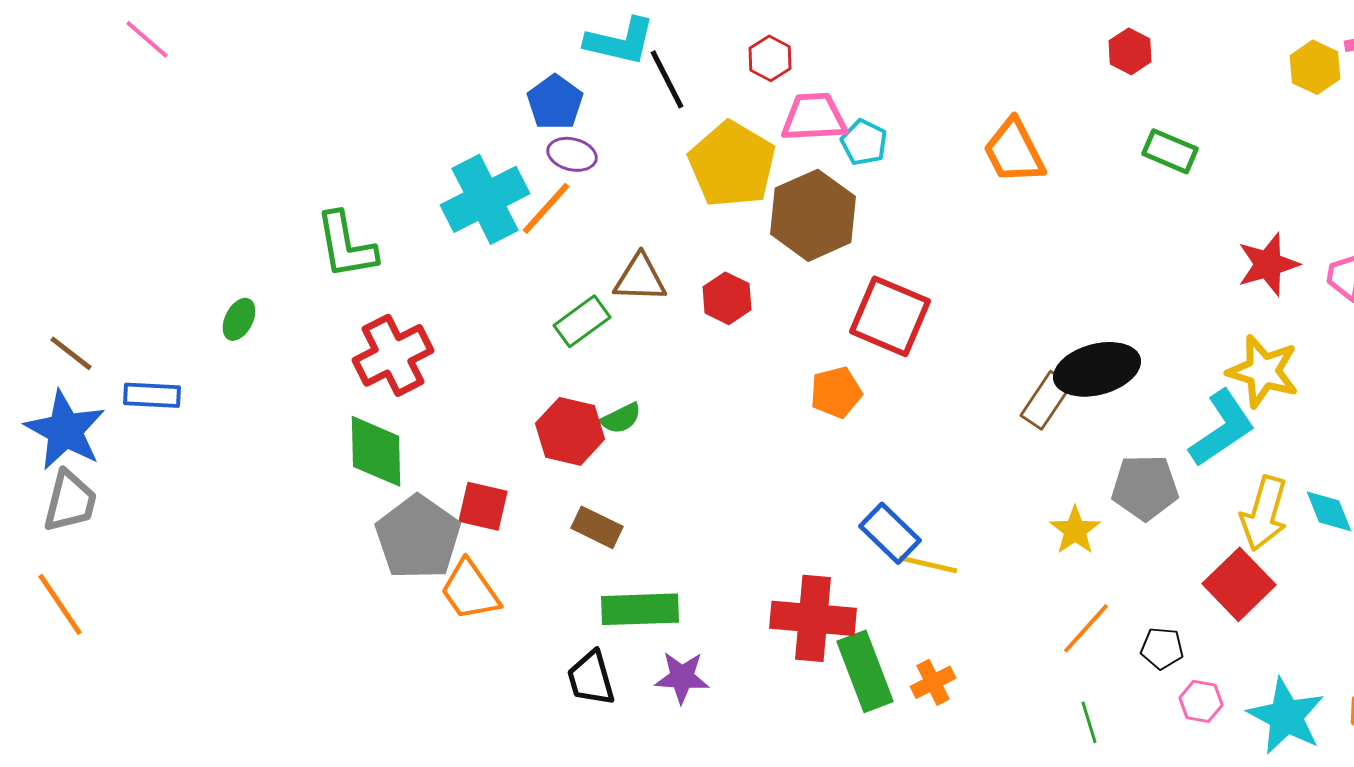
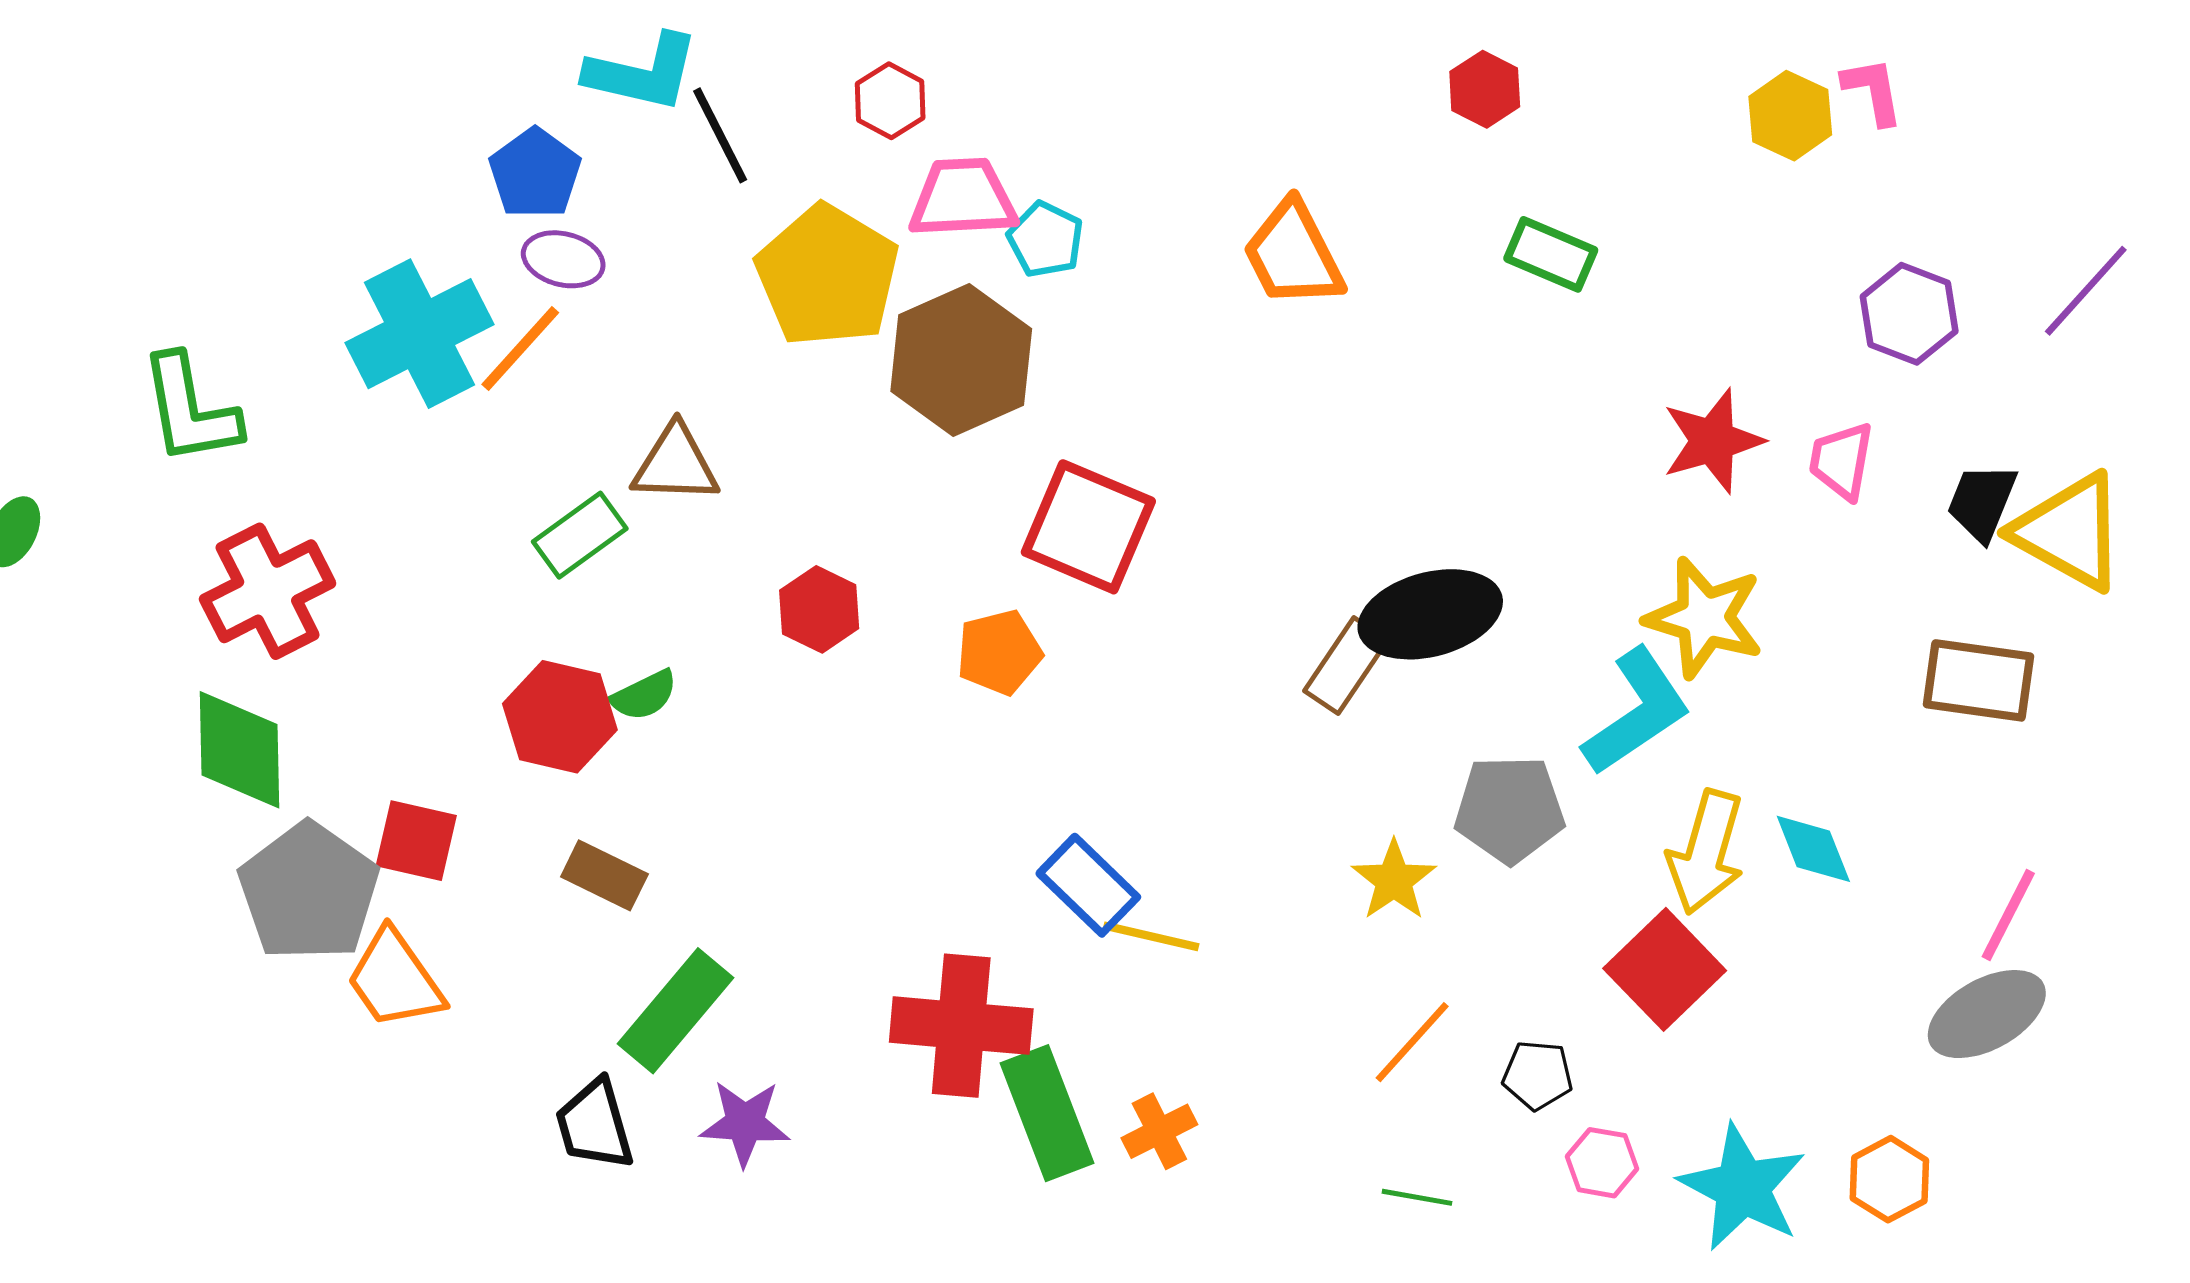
red hexagon: (727, 298) -> (819, 609), moved
green rectangle: (640, 609) -> (675, 1011), turned -48
green line: (1089, 722) -> (1417, 1197), turned -63

